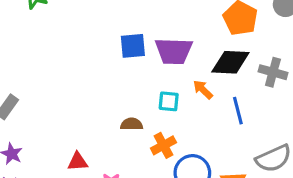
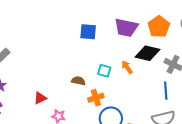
purple trapezoid: (174, 51) -> (126, 28), moved
blue line: (238, 111) -> (166, 91), moved
red triangle: (78, 162) -> (40, 98), turned -32

